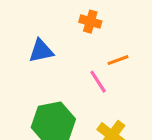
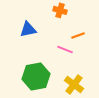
pink line: (98, 82) -> (65, 49), turned -35

